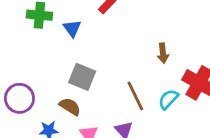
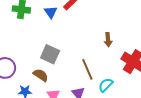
blue triangle: (72, 28) -> (51, 12), moved
cyan semicircle: (168, 99) -> (106, 85), moved

